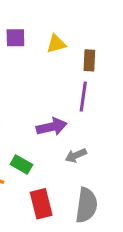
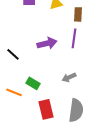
purple arrow: (52, 127) -> (47, 43), moved

